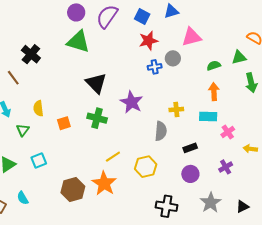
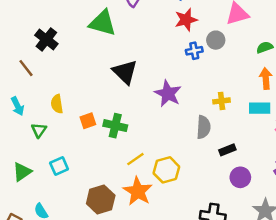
green cross: (97, 118) -> (115, 126), moved
black rectangle: (190, 148) -> (227, 150), moved
yellow line: (113, 157) -> (135, 159), moved
yellow hexagon: (146, 167) -> (166, 170), moved

